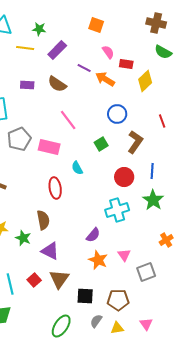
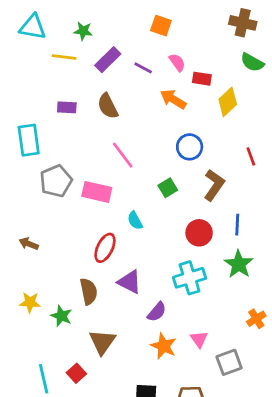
purple line: (84, 68) -> (143, 68), moved
brown semicircle: (57, 84) -> (108, 106), turned 30
red ellipse: (55, 188) -> (105, 248), turned 35
purple triangle: (50, 251) -> (130, 282), moved
brown triangle: (59, 279) -> (102, 342), moved

